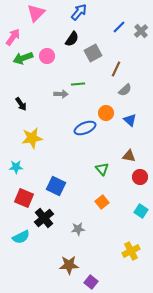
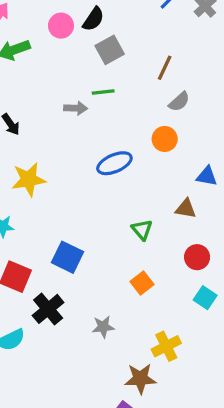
gray square: (93, 53) -> (110, 50), moved
pink circle: (47, 56) -> (61, 26), moved
orange circle: (106, 113) -> (165, 139), moved
blue triangle: (130, 120) -> (207, 176), moved, turned -32
red circle: (140, 177) -> (197, 257), moved
yellow cross: (131, 251) -> (166, 346), moved
brown star: (69, 265) -> (140, 379), moved

